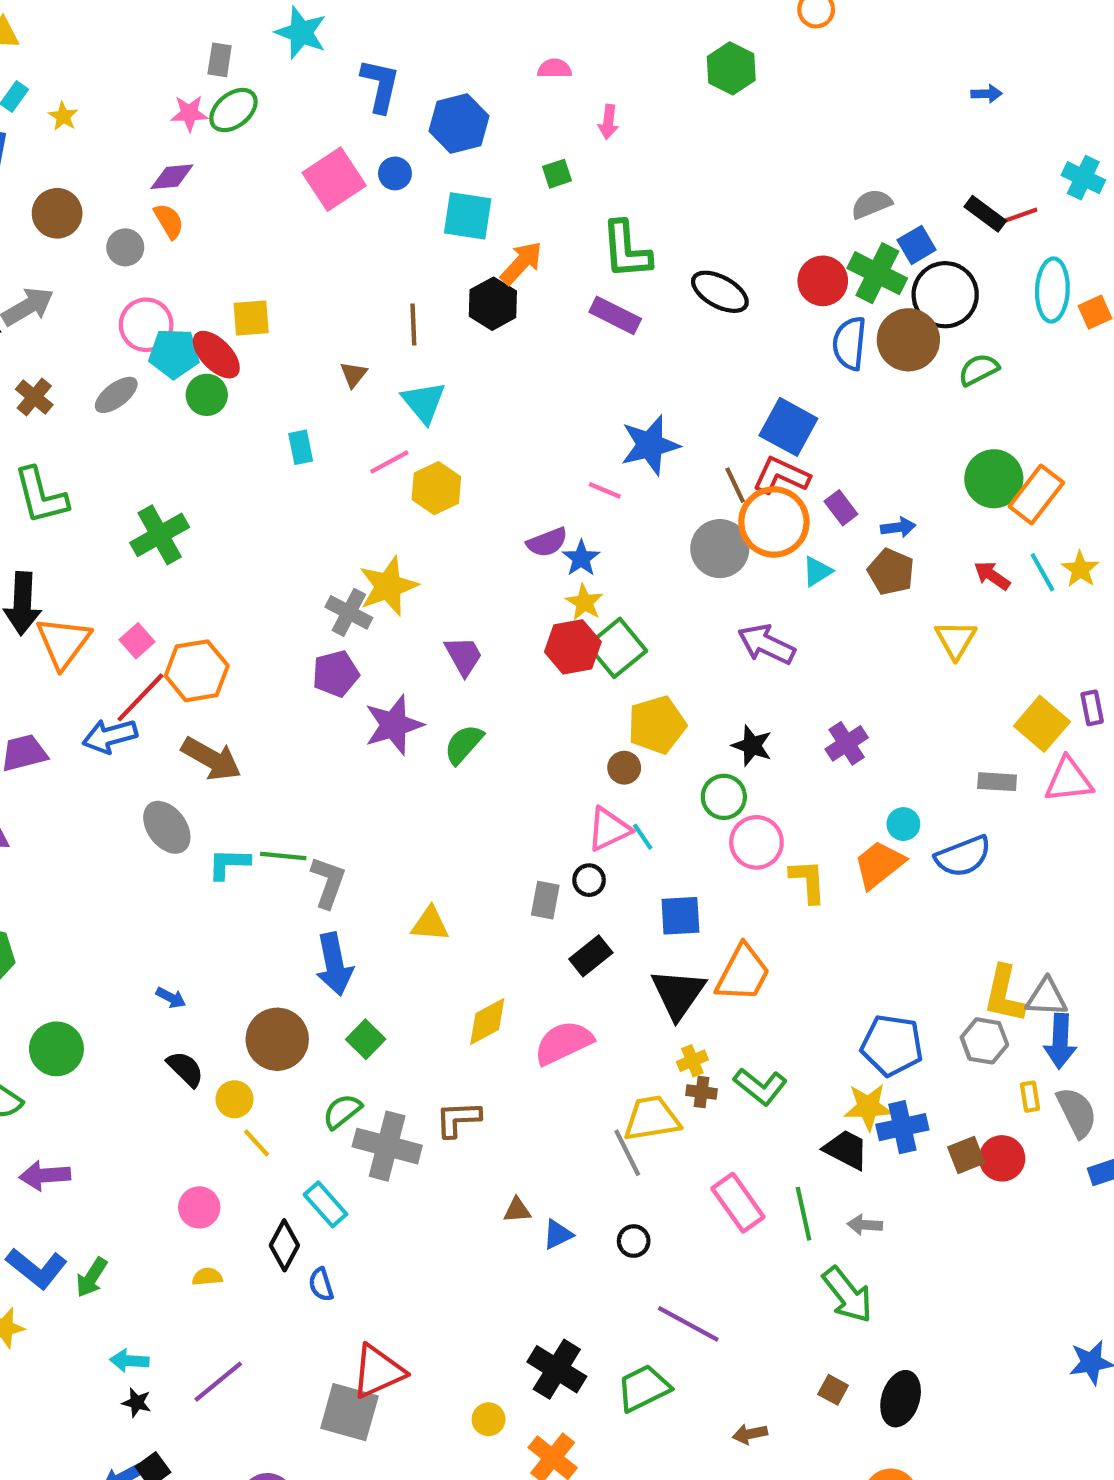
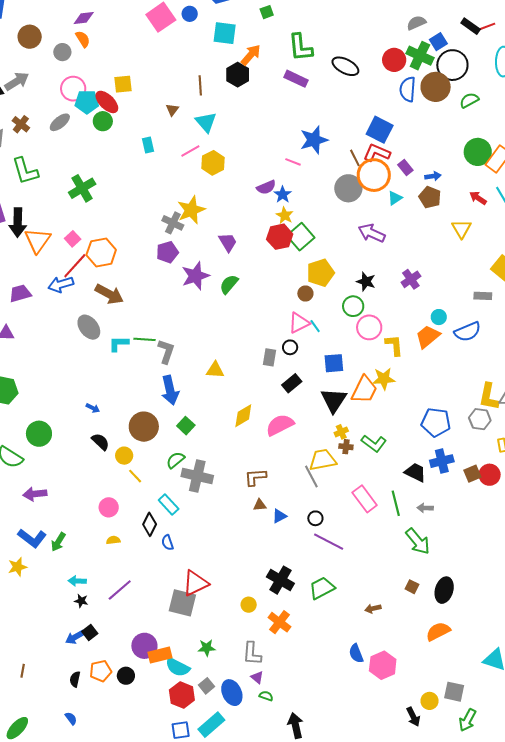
yellow star: (868, 1107) -> (384, 379), moved
brown L-shape: (458, 1119) -> (255, 477), moved
purple line: (688, 1324) -> (329, 542), moved

